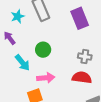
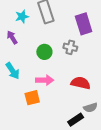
gray cross: (85, 57) -> (70, 47), moved
cyan arrow: (22, 63) -> (13, 71), moved

